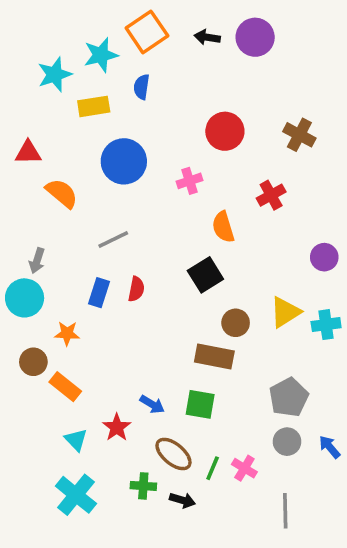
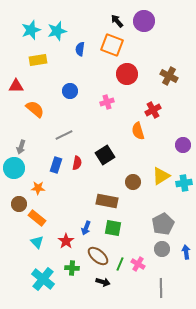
orange square: (147, 32) -> (112, 45), moved, turned -35
black arrow: (207, 37) -> (117, 21), turned 40
cyan star: (55, 74) -> (31, 30), moved
yellow rectangle: (94, 106) -> (38, 60), moved
blue circle: (124, 161) -> (70, 91), size x0.6
orange semicircle: (223, 227) -> (138, 131), moved
black square: (205, 275) -> (105, 155), moved
brown rectangle: (214, 356) -> (107, 201), moved
blue arrow: (152, 404) -> (86, 228), turned 80
cyan triangle: (76, 440) -> (37, 242), moved
blue arrow: (330, 447) -> (186, 252), turned 32
green cross: (143, 486) -> (72, 268), moved

